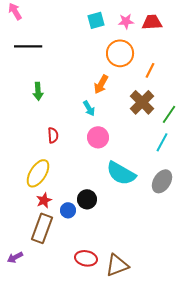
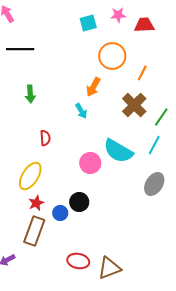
pink star: (126, 21) -> (118, 15), moved
pink circle: (98, 137) -> (90, 163), moved
cyan semicircle: (121, 173) -> (118, 151), moved

